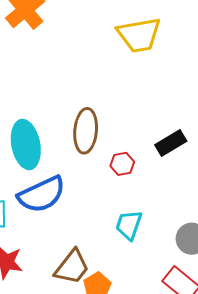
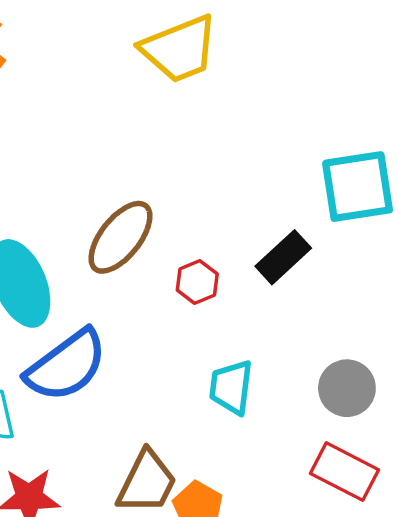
brown ellipse: (86, 131) -> (120, 237), turned 45
black rectangle: (171, 143) -> (283, 257), moved

